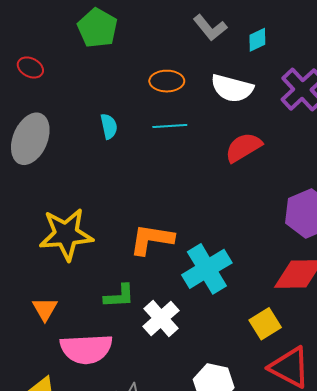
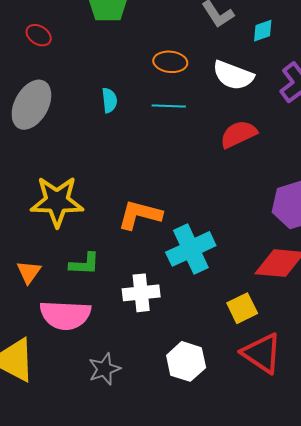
green L-shape: (119, 296) -> (84, 264), moved
white cross: (161, 318) -> (141, 293), turned 30

